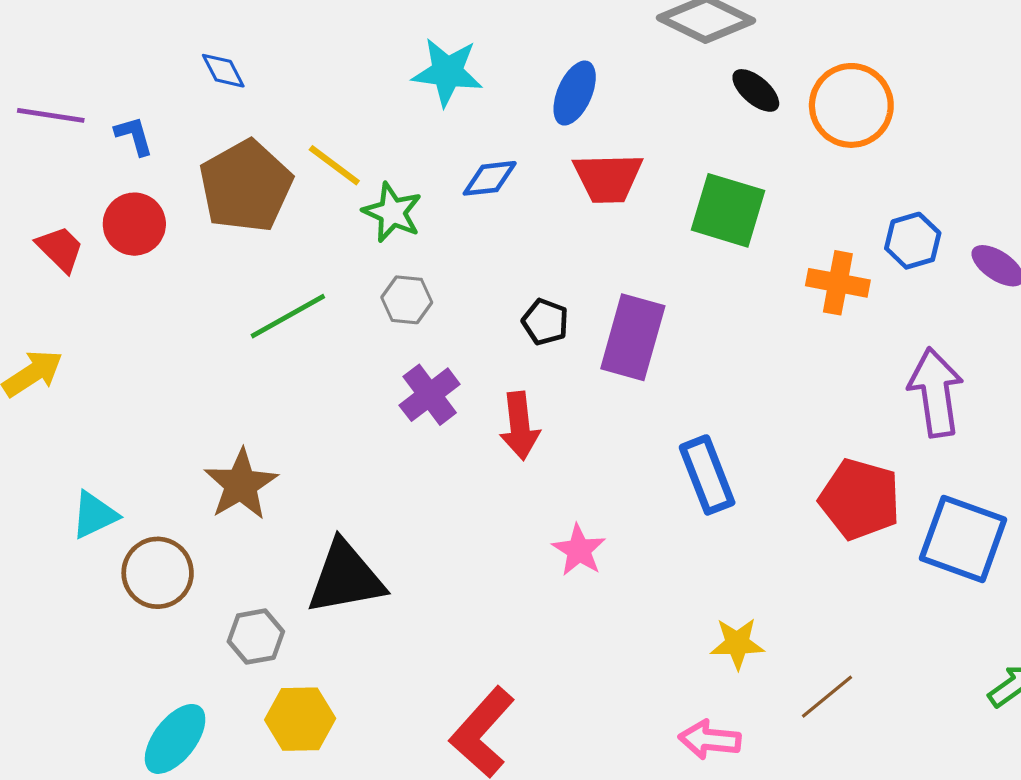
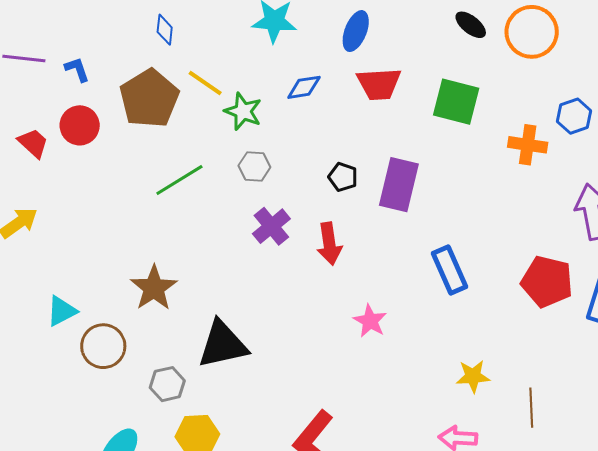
blue diamond: (223, 71) -> (165, 30), moved, turned 36
brown line: (827, 697) -> (531, 408), turned -51

